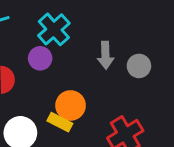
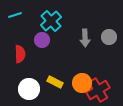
gray circle: (139, 66) -> (109, 37), moved
orange circle: (71, 105) -> (82, 83), moved

